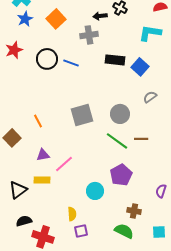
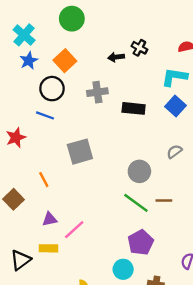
gray cross: (89, 35) -> (97, 92), moved
red star: (14, 50) -> (16, 138), moved
black circle: (47, 59) -> (52, 89), moved
blue line: (71, 63) -> (45, 115), moved
blue square: (140, 67) -> (176, 106), moved
gray square: (82, 115) -> (80, 152), moved
cyan circle: (95, 191) -> (123, 269), moved

